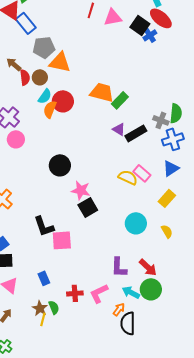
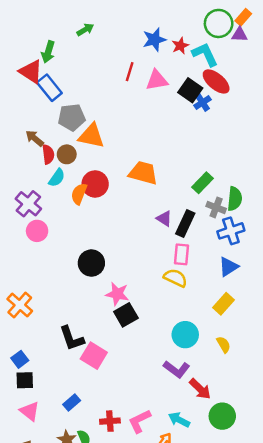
cyan semicircle: (45, 96) -> (57, 178), moved
green rectangle: (120, 100) -> (203, 183), moved
black rectangle: (136, 133) -> (185, 224), turned -35
pink rectangle: (142, 173) -> (182, 254), moved, turned 54
pink square: (62, 240) -> (94, 356), turned 35
purple L-shape: (119, 267) -> (177, 369), moved, turned -55
blue rectangle: (44, 278) -> (72, 403), turned 72
green circle: (151, 289) -> (222, 416), moved

